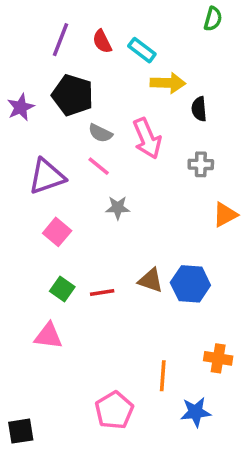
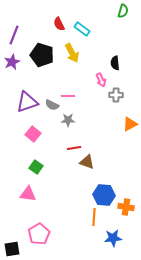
purple line: (61, 40) -> (14, 35), moved
yellow arrow: (168, 83) -> (72, 53), moved, turned 60
gray semicircle: (100, 133) -> (52, 105), moved
pink arrow: (147, 138) -> (101, 80), moved, size x0.6
pink line: (99, 166) -> (68, 96), moved, turned -40
blue hexagon: (190, 284) -> (104, 195), moved
red line: (102, 293) -> (74, 148), moved
pink pentagon: (114, 410) -> (39, 234), moved

